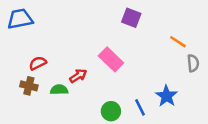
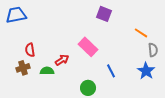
red semicircle: (38, 63) -> (30, 50), turned -72
brown cross: (29, 86) -> (23, 68), turned -32
blue star: (167, 96) -> (146, 71), moved
blue line: (140, 107) -> (111, 71), moved

